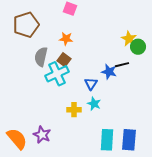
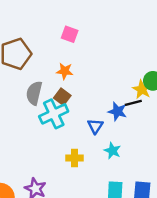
yellow star: (129, 39) -> (142, 89), moved
cyan star: (94, 104) -> (112, 151), moved

